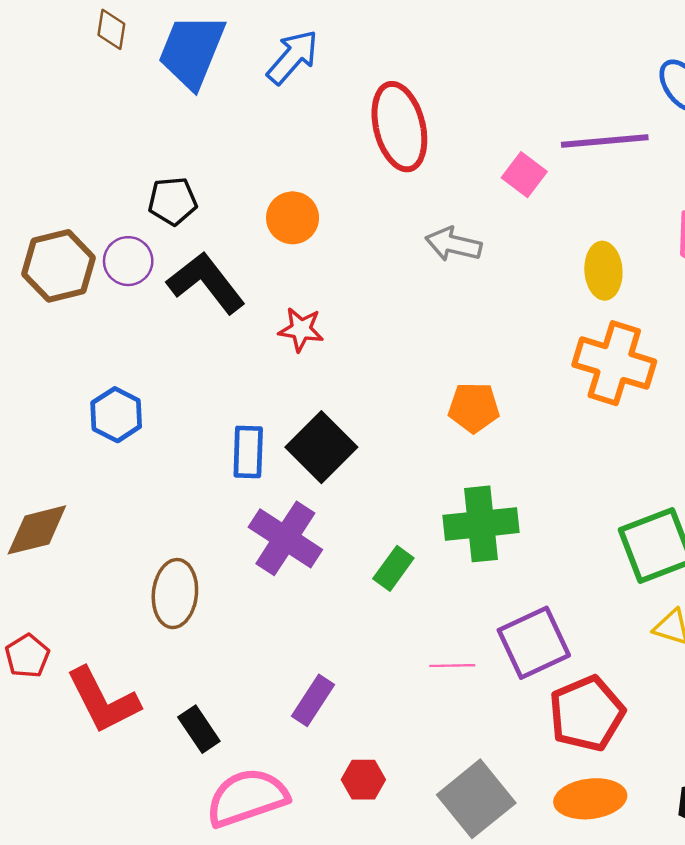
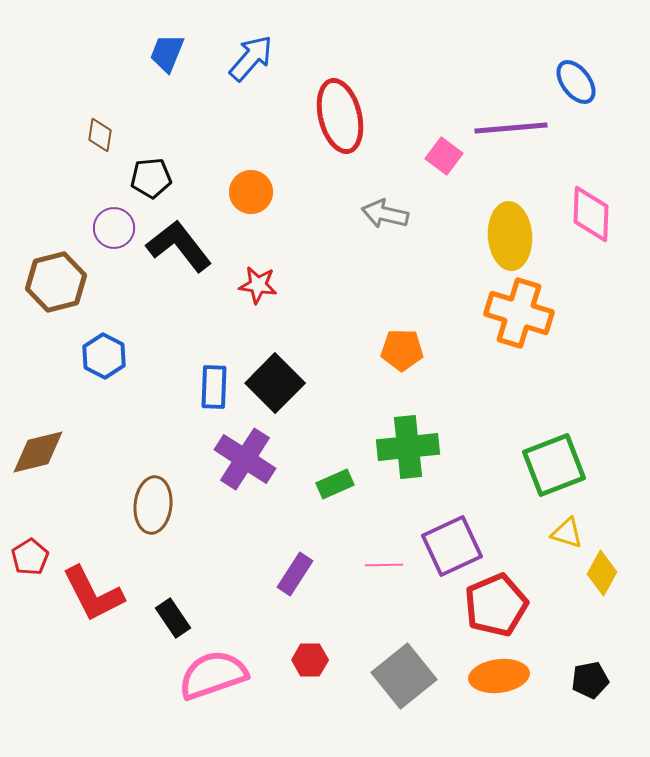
brown diamond: (111, 29) -> (100, 135), moved
blue trapezoid: (192, 51) -> (167, 53), size x0.6
brown hexagon: (59, 266) -> (56, 282), moved
yellow ellipse: (603, 271) -> (510, 236), size x1.4
green rectangle: (393, 568) -> (335, 484), turned 30
purple rectangle: (313, 700) -> (295, 574), moved

